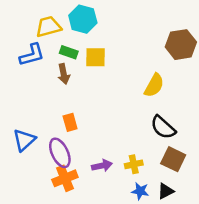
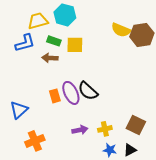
brown arrow: (64, 74) -> (50, 58), turned 105
yellow semicircle: (154, 85) -> (121, 30), moved, turned 84
black semicircle: (163, 127) -> (88, 91), moved
purple ellipse: (60, 153) -> (71, 93), moved
orange cross: (65, 178) -> (35, 141), moved

